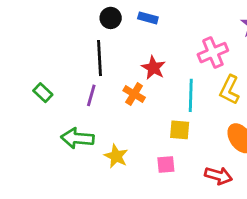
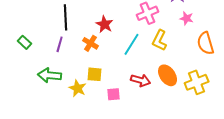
cyan line: (191, 95) -> (132, 44), turned 30
yellow square: (180, 130) -> (95, 74), moved
red arrow: (218, 176) -> (141, 80), moved

